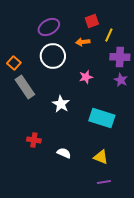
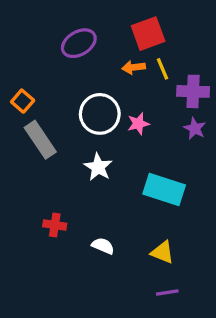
red square: (92, 21) -> (148, 34), size x1.5
yellow line: (109, 35) -> (162, 69), moved, turned -48
white circle: (53, 56) -> (100, 114), moved

